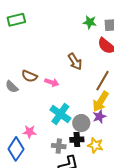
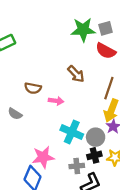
green star: (90, 22) -> (83, 30), size x1.6
brown semicircle: (29, 76) -> (33, 88), moved
pink star: (30, 132) -> (43, 157), size x1.5

